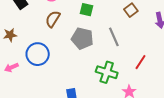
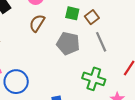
brown square: (131, 10) -> (92, 17), moved
blue circle: (38, 54) -> (16, 82), moved

